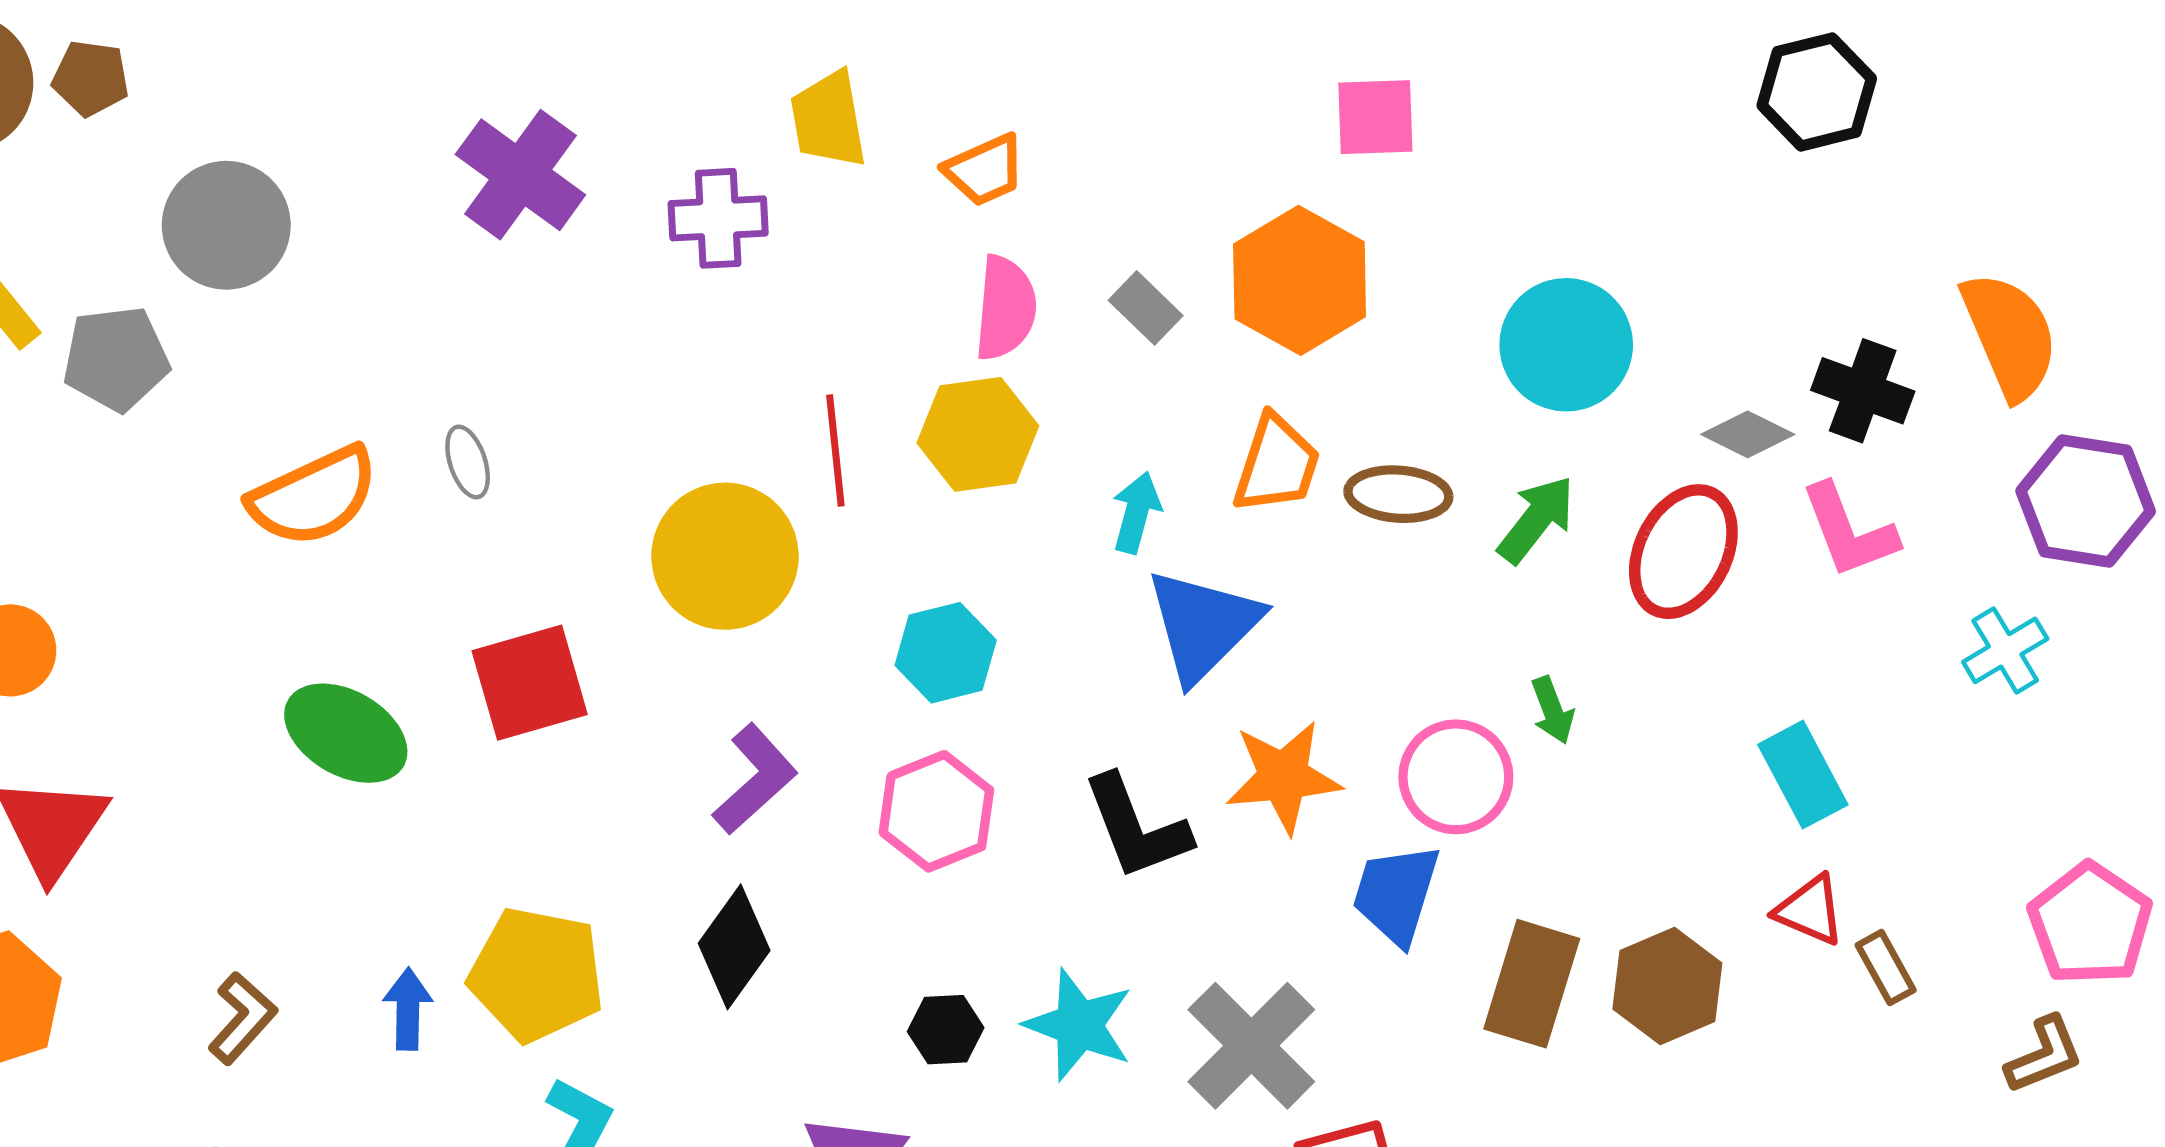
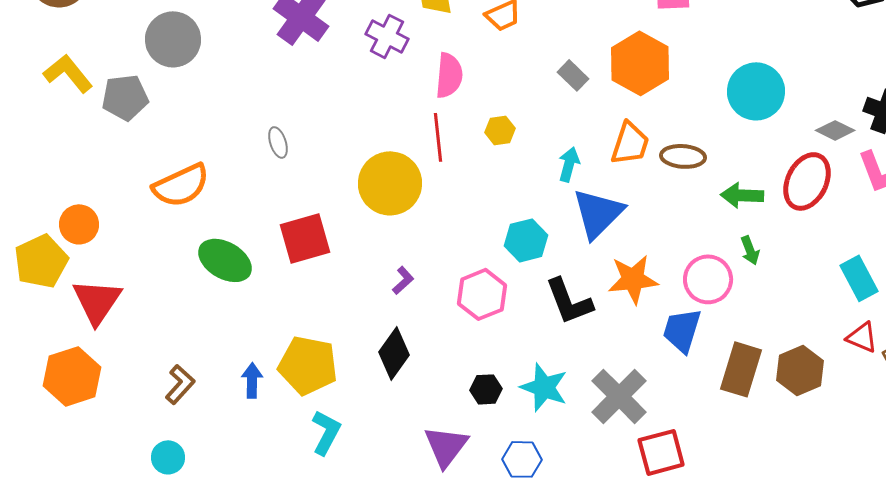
purple cross: (718, 218) -> (387, 36), turned 30
pink semicircle: (1005, 308) -> (449, 75), moved
yellow hexagon: (978, 434) -> (500, 130), size x0.6
orange semicircle: (314, 496) -> (181, 185), moved
green arrow: (1536, 519) -> (742, 195), moved, turned -126
cyan hexagon: (946, 653) -> (526, 240), moved
purple L-shape: (755, 779) -> (403, 280), size x0.6

